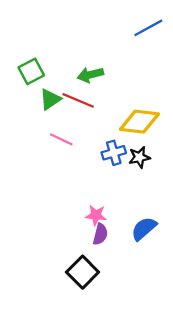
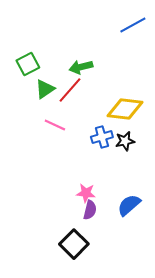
red line: (78, 100) -> (70, 90), turned -72

